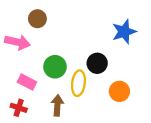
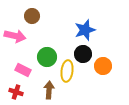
blue star: (124, 32) -> (85, 30), moved
orange circle: (119, 91) -> (103, 66), moved

